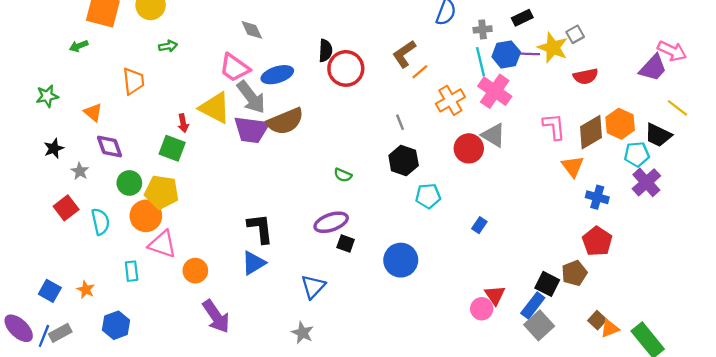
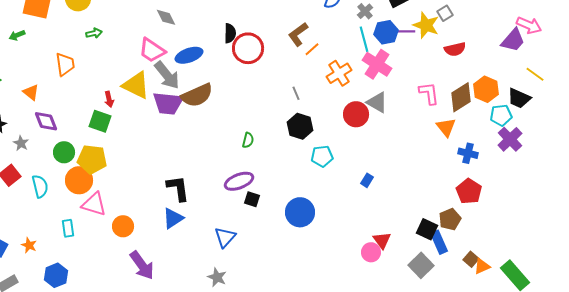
gray cross: (483, 29) -> (365, 11), turned -35
green semicircle: (343, 175) -> (248, 140), turned -98
blue rectangle: (533, 306) -> (439, 242), moved, turned -60

